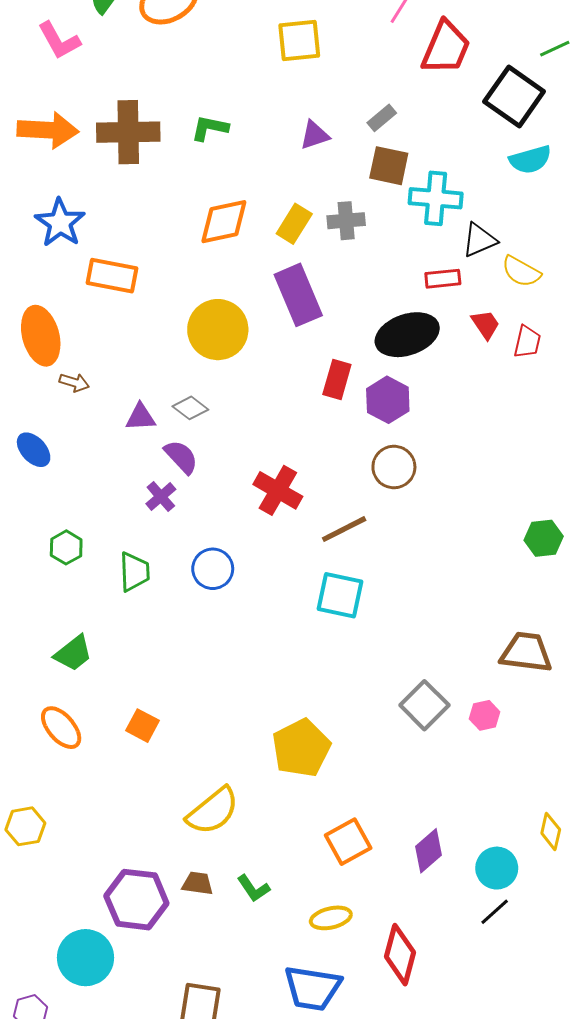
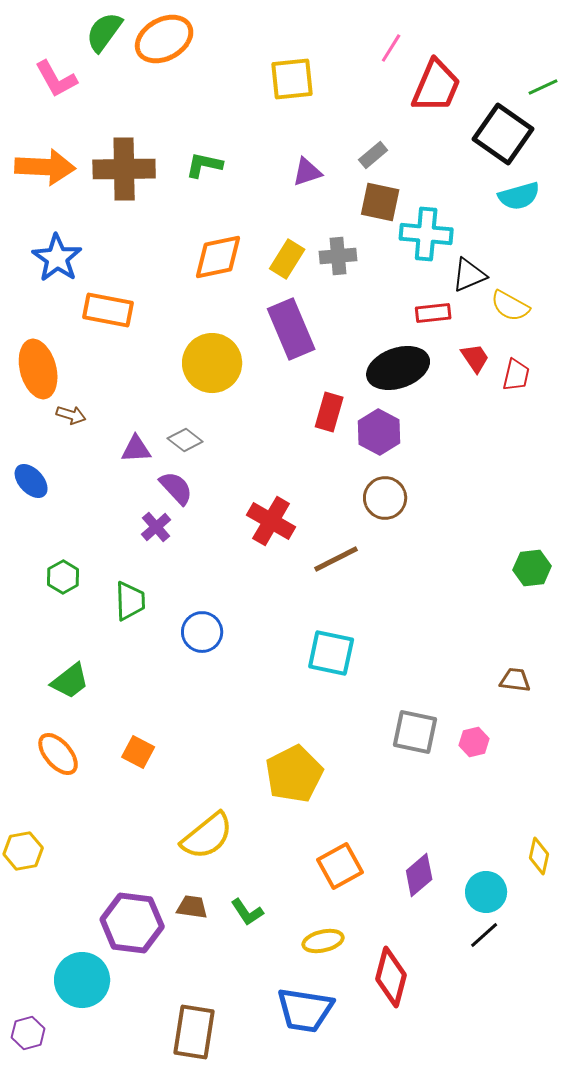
blue circle: (213, 569) -> (202, 632), moved
cyan square: (340, 595) -> (331, 653), moved
brown trapezoid: (526, 652) -> (515, 680), size x0.6
gray square: (424, 705) -> (415, 732), turned -33

